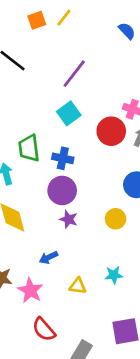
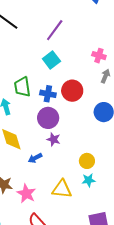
red circle: (111, 131) -> (72, 91), moved
yellow circle: (116, 219) -> (87, 161), moved
blue arrow: (49, 257) -> (35, 158), moved
yellow triangle: (78, 286) -> (62, 189), size x1.5

